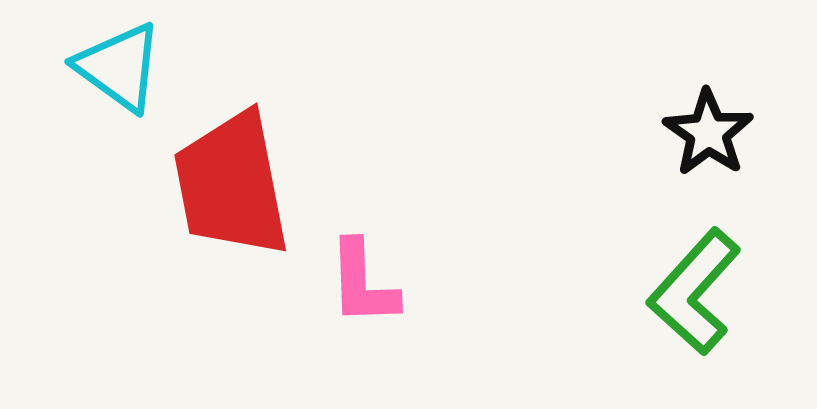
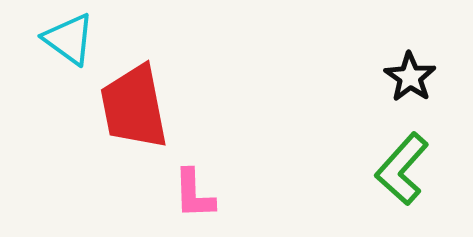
pink L-shape: (363, 283) -> (194, 194), moved

